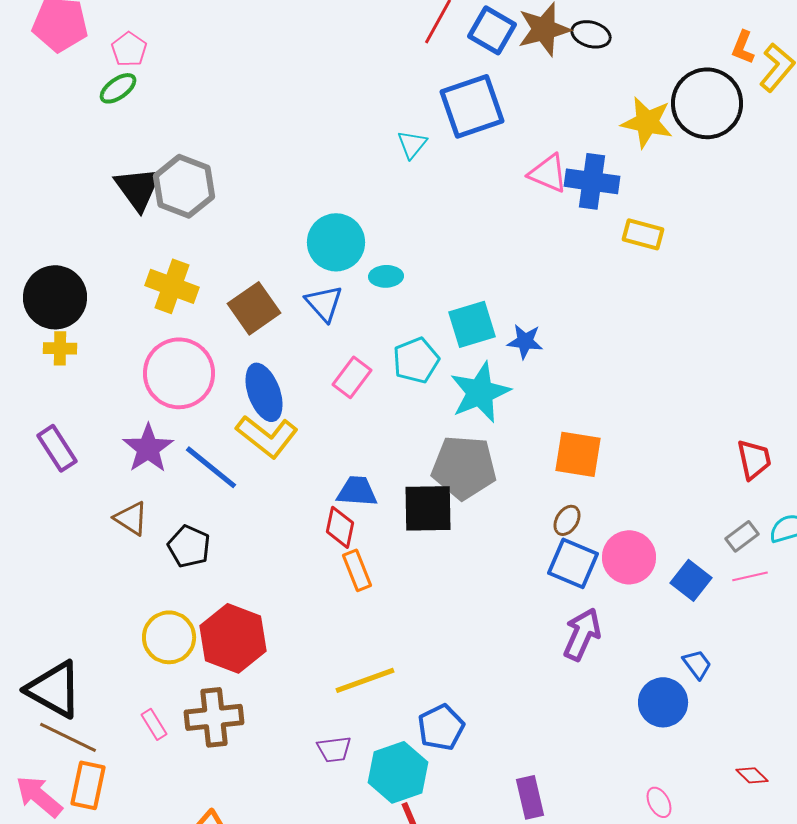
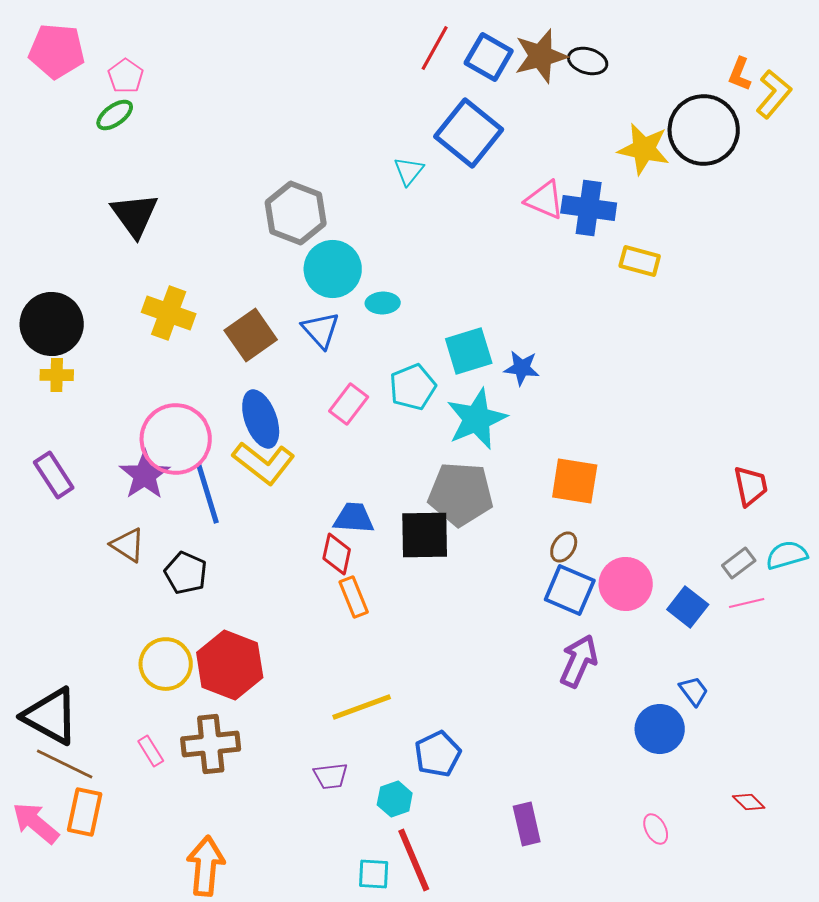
blue square: (472, 106) -> (469, 133), turned -32
gray hexagon: (184, 186) -> (296, 213), moved
pink circle: (179, 373) -> (176, 439), moved
blue line: (211, 467) -> (208, 494), turned 34
cyan hexagon: (398, 772) -> (395, 799), size x0.6

